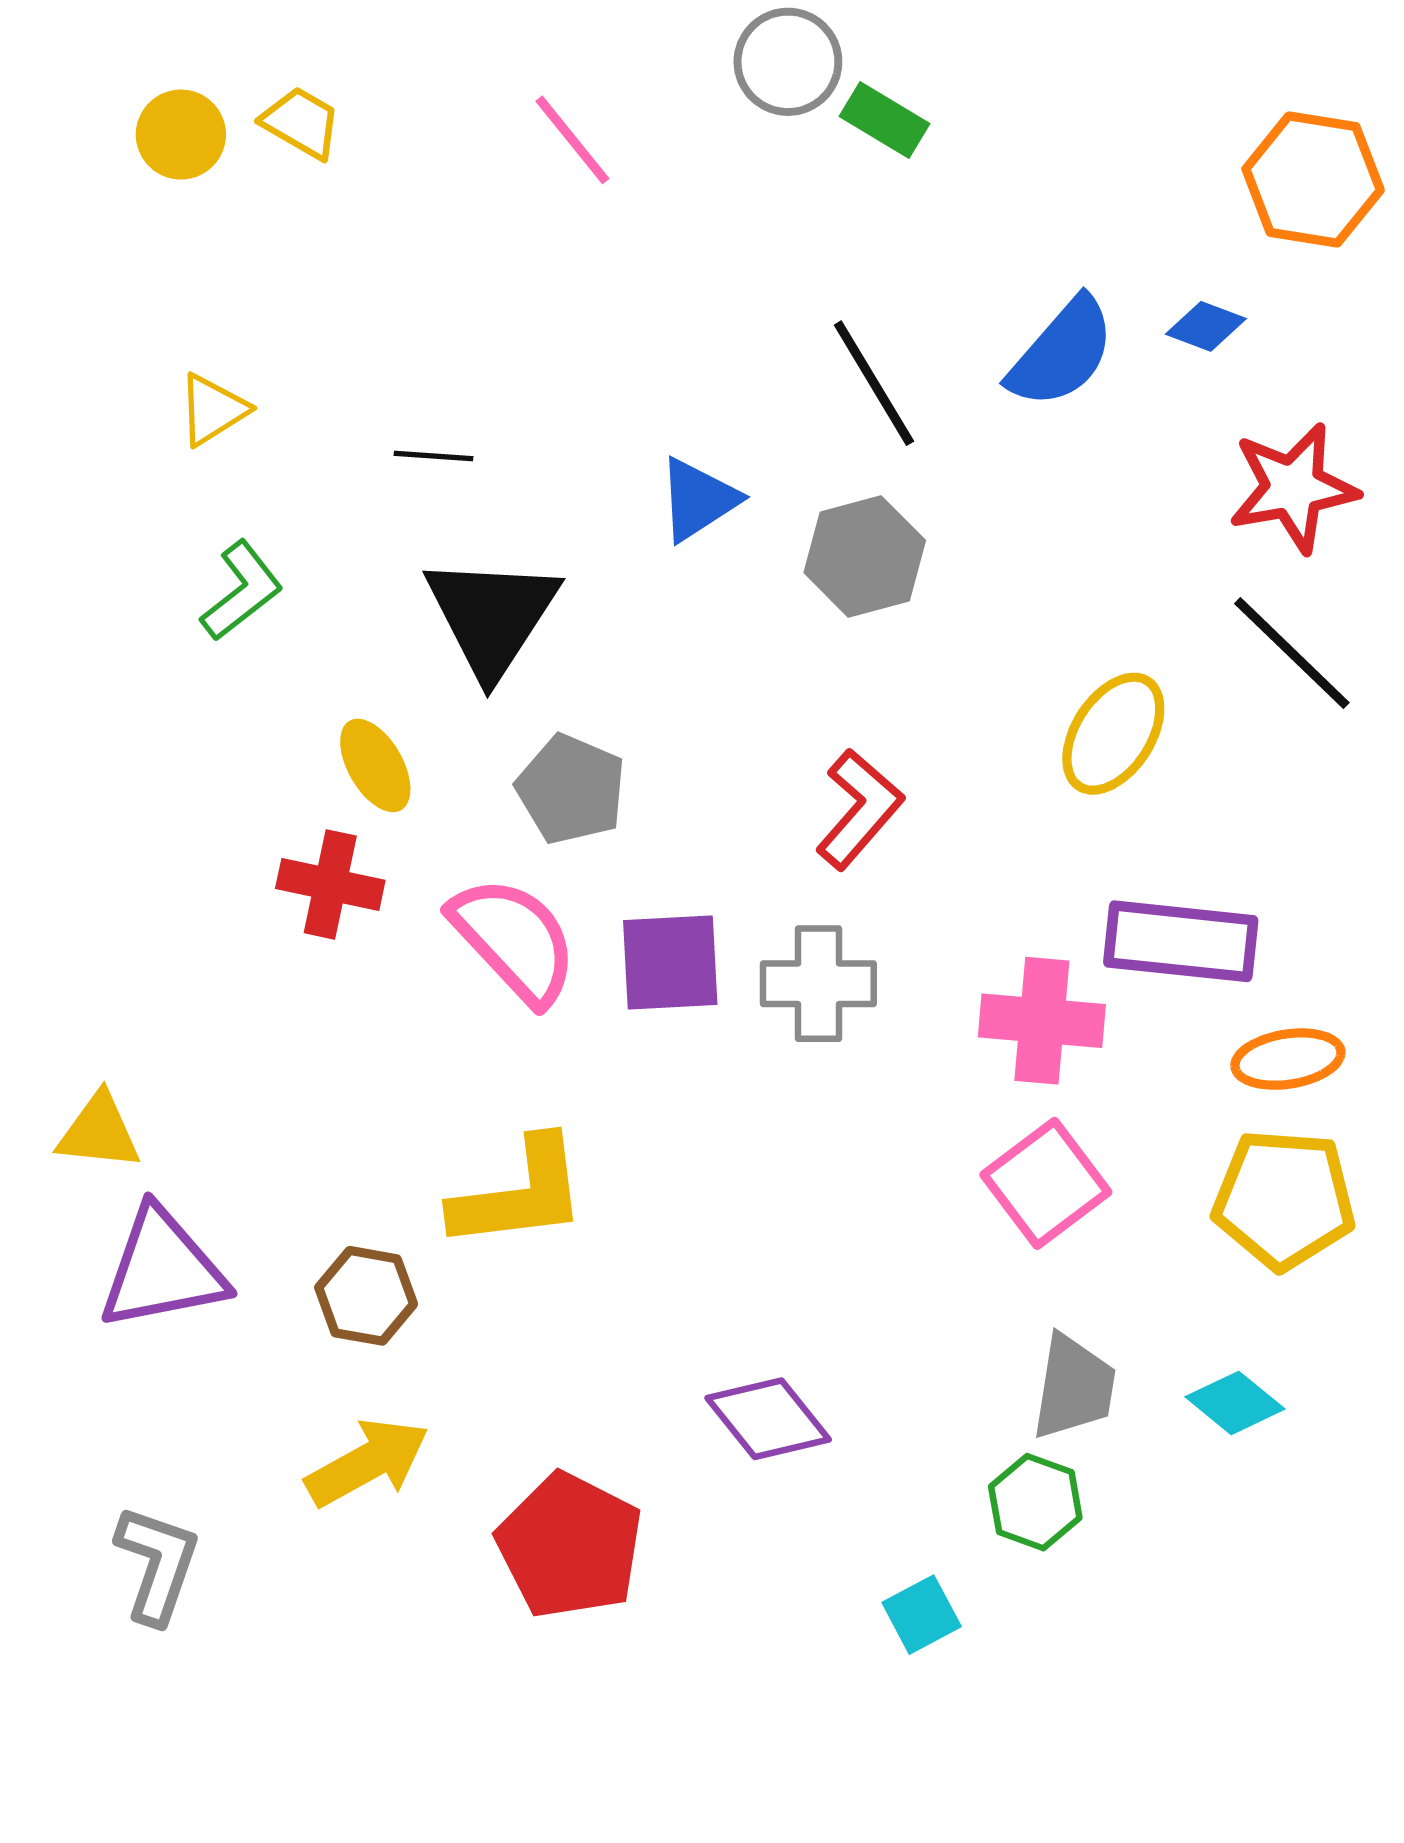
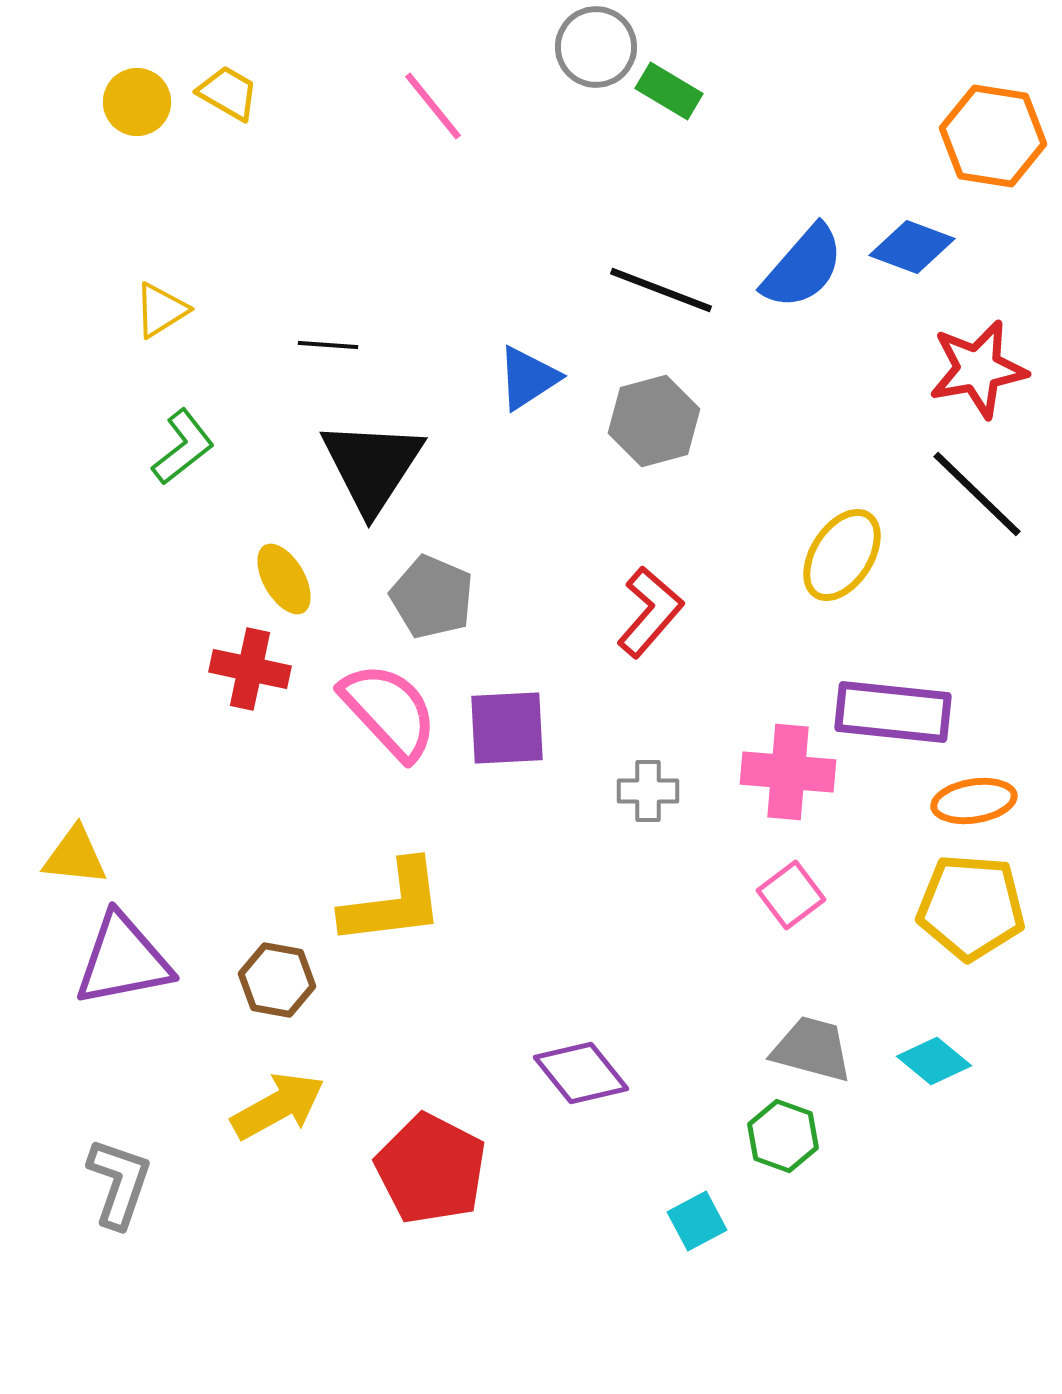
blue diamond: (1206, 326) -> (912, 247), size x1.4
black line: (874, 383) -> (661, 290), turned -38
gray cross: (818, 984) -> (648, 791), moved, size x0.7
pink square: (1046, 1183) -> (791, 895), size x0.7
gray trapezoid: (1074, 1387) -> (812, 1049), turned -84

